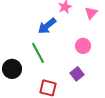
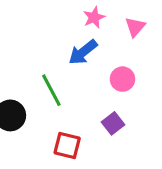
blue arrow: (47, 26) -> (83, 52), moved

